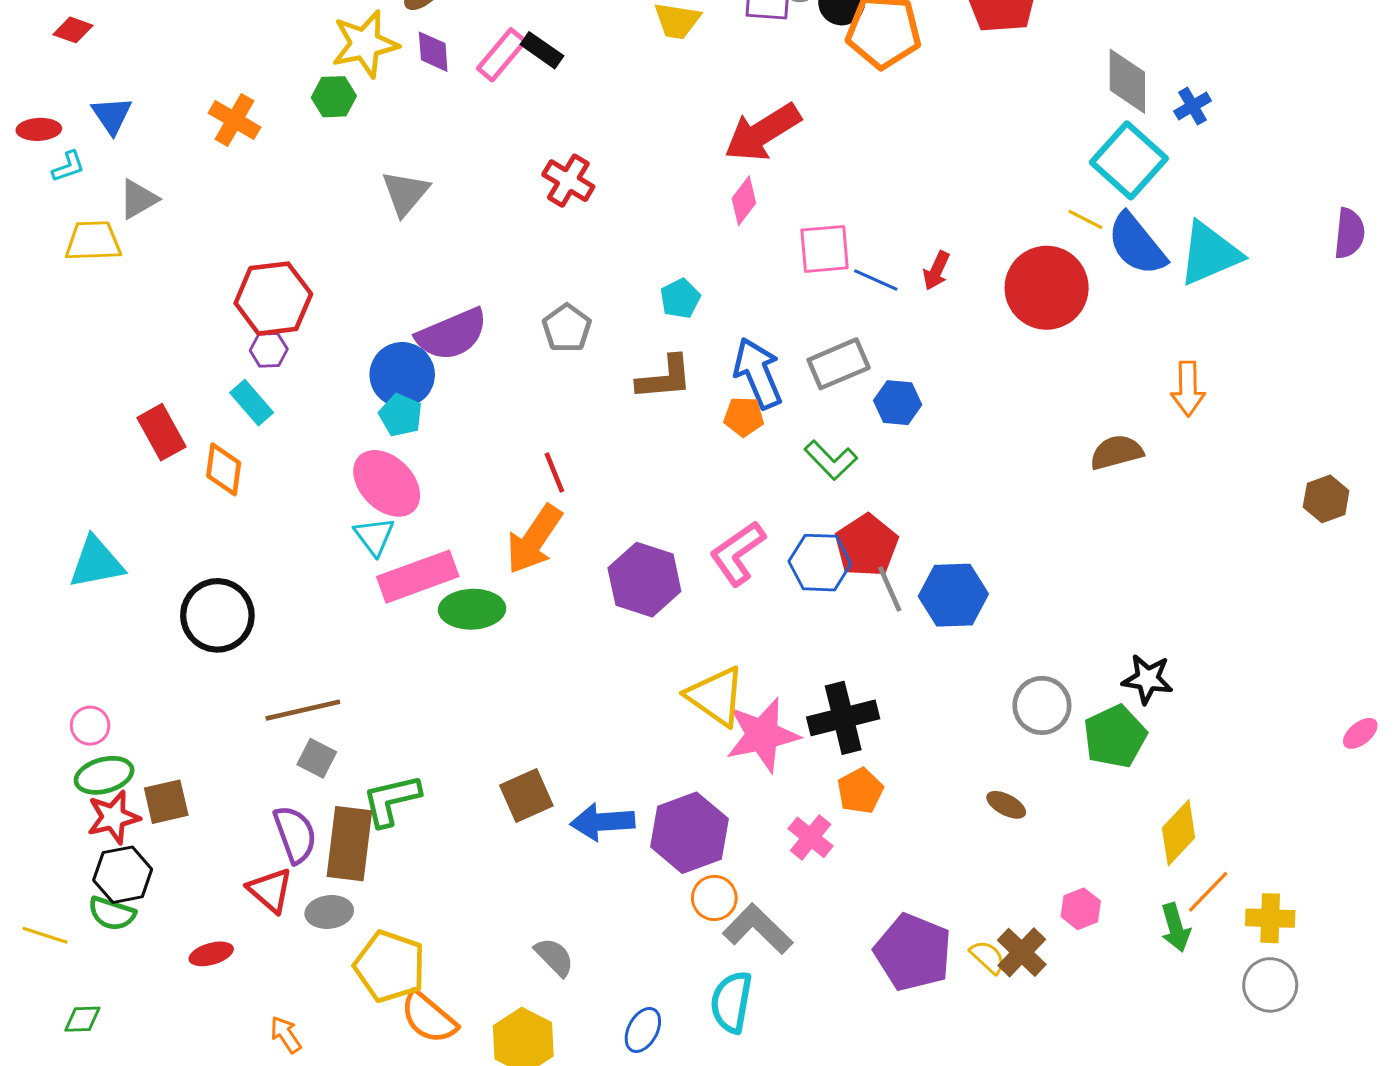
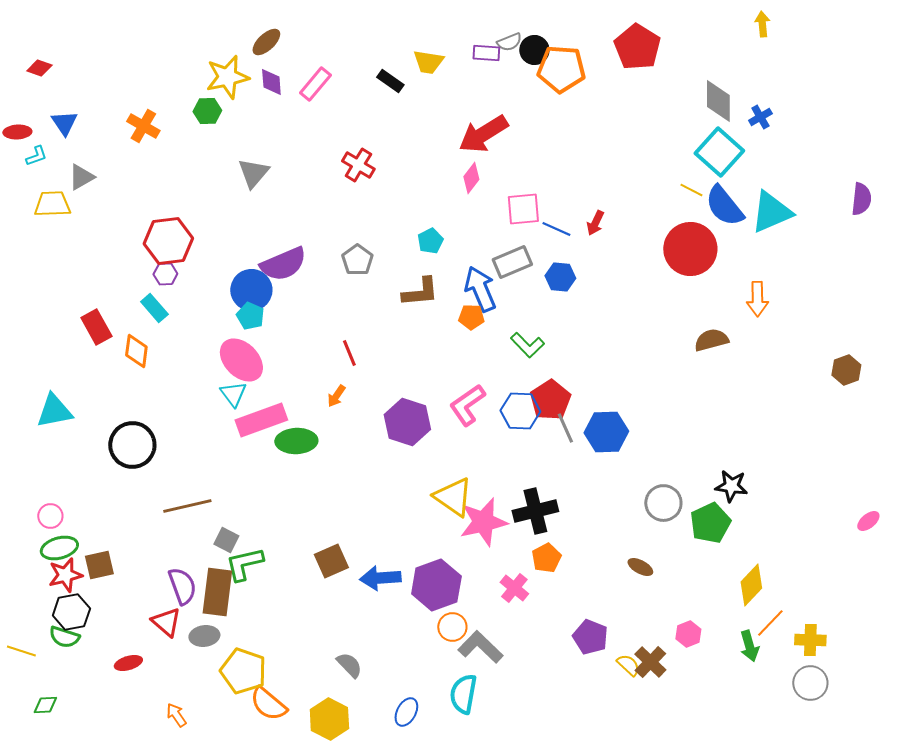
black rectangle: (542, 50) -> (390, 81), moved
red circle: (1047, 288) -> (690, 249), moved
gray rectangle: (839, 364) -> (512, 262), moved
blue hexagon: (898, 403) -> (560, 277), moved
orange arrow: (534, 539) -> (336, 396), size x0.5
gray square: (317, 758) -> (226, 540), moved
purple pentagon: (913, 952) -> (590, 637), moved, size x0.7

